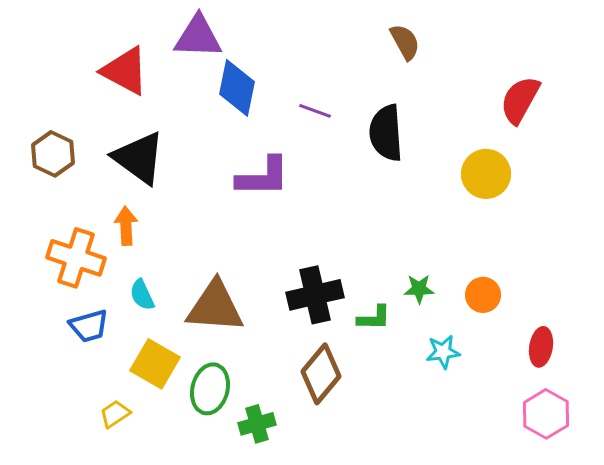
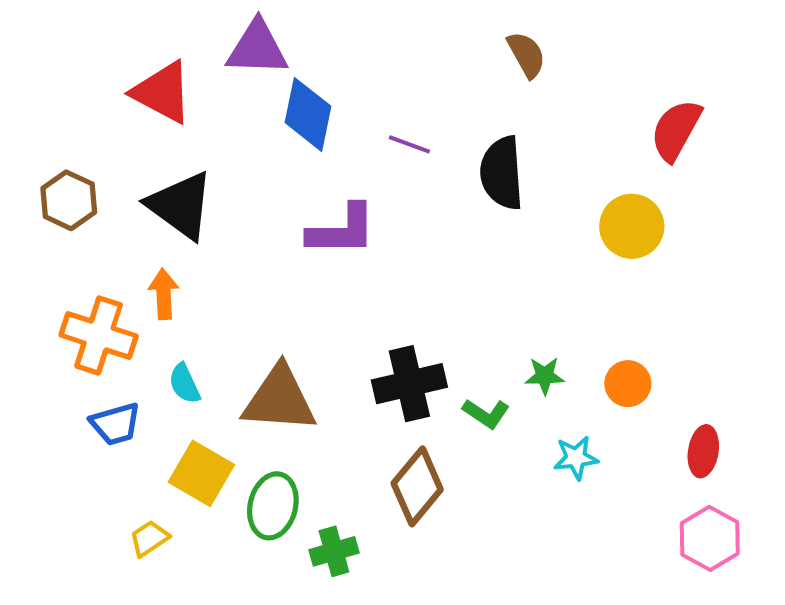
green L-shape: (374, 318) -> (486, 414), turned 33

